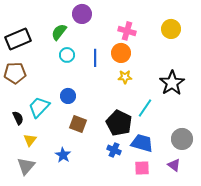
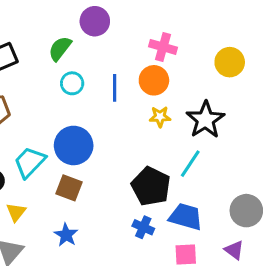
yellow circle: (171, 29) -> (230, 62), moved
black star: (172, 83) -> (205, 120), moved
blue circle: (68, 96) -> (74, 145), size x1.6
brown square: (78, 124) -> (69, 188), moved

